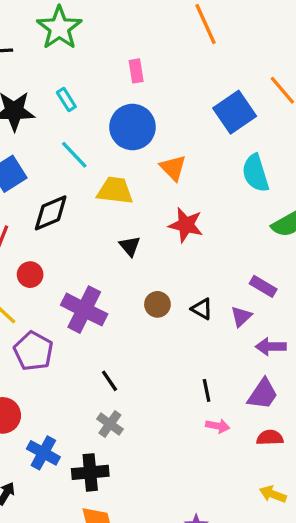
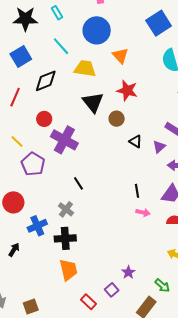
black triangle: (130, 246) -> (93, 102), size x1.6
red circle: (30, 275) -> (44, 119), moved
brown circle: (157, 304) -> (117, 119), moved
gray cross: (110, 424) -> (66, 209), moved
blue cross: (43, 453) -> (37, 226), turned 36

